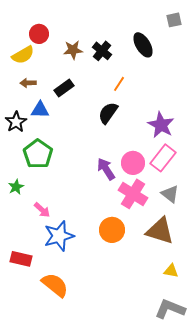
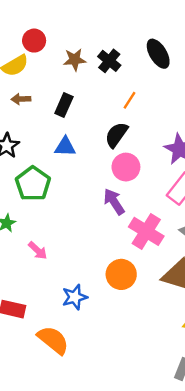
black rectangle: (64, 88) -> (64, 105), turned -30
blue triangle: (40, 110) -> (65, 147), moved
pink circle: (133, 163) -> (126, 167), moved
blue star: (59, 236) -> (75, 297), moved, size x0.7

